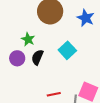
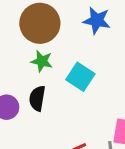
green star: (28, 39) -> (42, 61), moved

